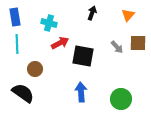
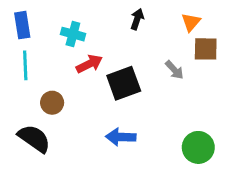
brown square: (138, 43) -> (206, 49), moved
black square: (83, 56) -> (124, 83), turned -30
blue arrow: (81, 92) -> (121, 137), turned -84
green circle: (121, 99) -> (198, 147), moved

